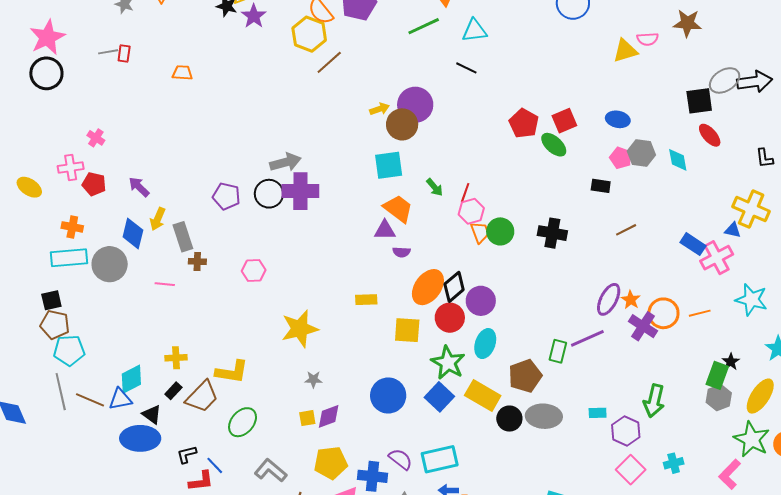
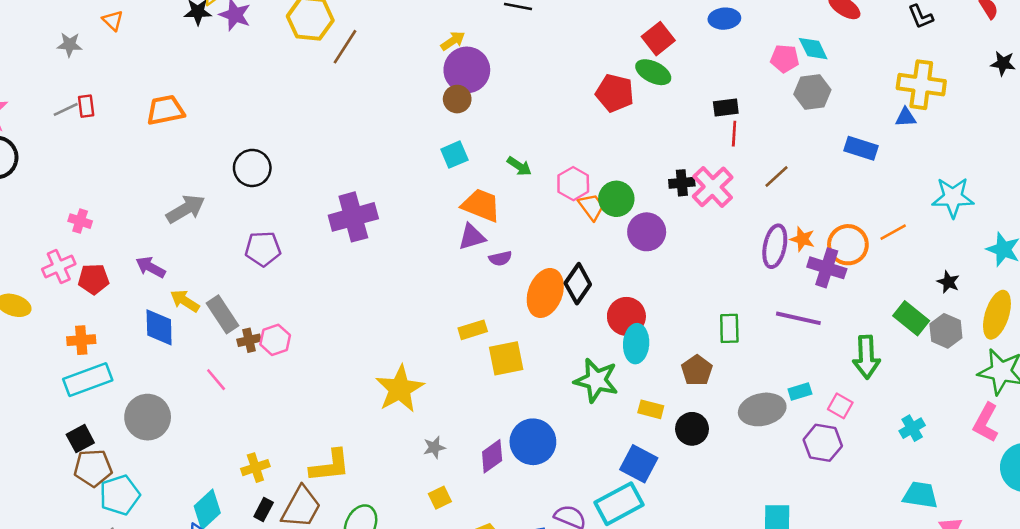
orange trapezoid: (182, 73) -> (165, 110), size x1.4
yellow arrow: (380, 109) -> (453, 41), moved
red pentagon: (524, 123) -> (615, 93), moved
brown circle: (402, 124) -> (457, 99), size x0.7
gray hexagon: (641, 153) -> (812, 92), moved
pink pentagon: (621, 158) -> (785, 59), moved
gray arrow: (285, 162) -> (186, 209), moved
cyan square: (389, 165) -> (454, 155), size x0.7
red line: (465, 193) -> (734, 134), moved
black circle: (269, 194) -> (252, 168), moved
yellow arrow: (158, 219) -> (185, 301), turned 115
brown line: (626, 230) -> (776, 176), moved
black cross: (552, 233) -> (682, 183), size x0.7
pink cross: (717, 258) -> (713, 187), moved
gray circle: (110, 264) -> (148, 417), moved
pink hexagon: (254, 271) -> (275, 340), moved
pink line: (165, 284) -> (216, 380), turned 60
purple circle: (481, 301) -> (647, 232), moved
red circle: (450, 318) -> (626, 316), moved
yellow square: (407, 330) -> (506, 358), moved
purple line: (587, 338) -> (798, 318), moved, turned 52
green rectangle: (717, 375) -> (911, 318), moved, turned -56
brown pentagon: (525, 376) -> (697, 370), size x0.7
yellow rectangle: (483, 396) -> (651, 409), size x0.6
blue square: (439, 397) -> (639, 464), moved
purple diamond: (329, 416) -> (492, 456), moved
gray ellipse: (544, 416) -> (762, 409), moved
purple hexagon: (626, 431) -> (823, 443), moved
pink square: (631, 470) -> (840, 406), moved, size x0.7

